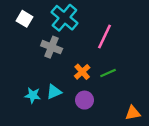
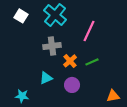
gray cross: (52, 47) -> (52, 46), moved, turned -30
cyan star: (33, 95) -> (22, 96), moved

